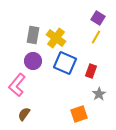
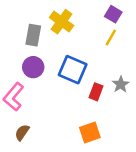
yellow cross: (56, 38) -> (62, 22), moved
red rectangle: (91, 71) -> (96, 92), moved
gray star: (99, 94) -> (121, 84), moved

